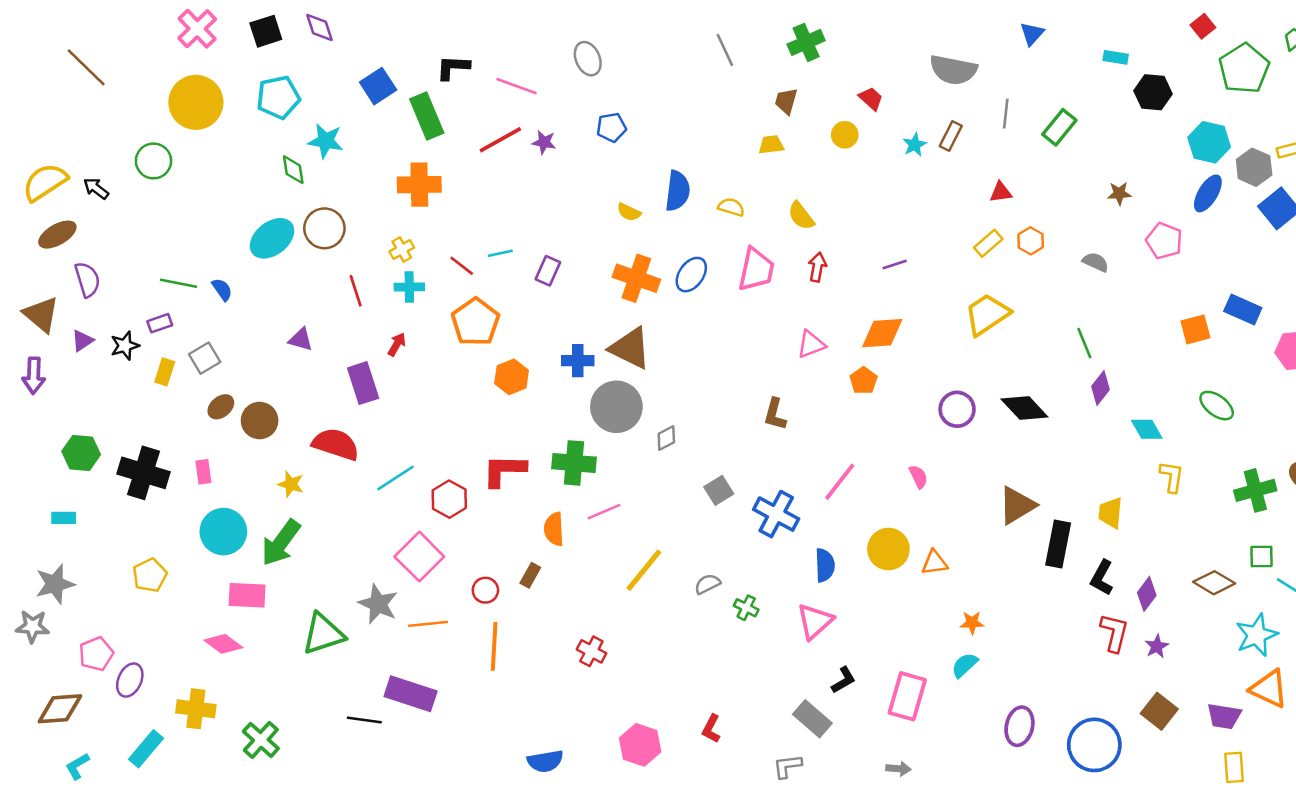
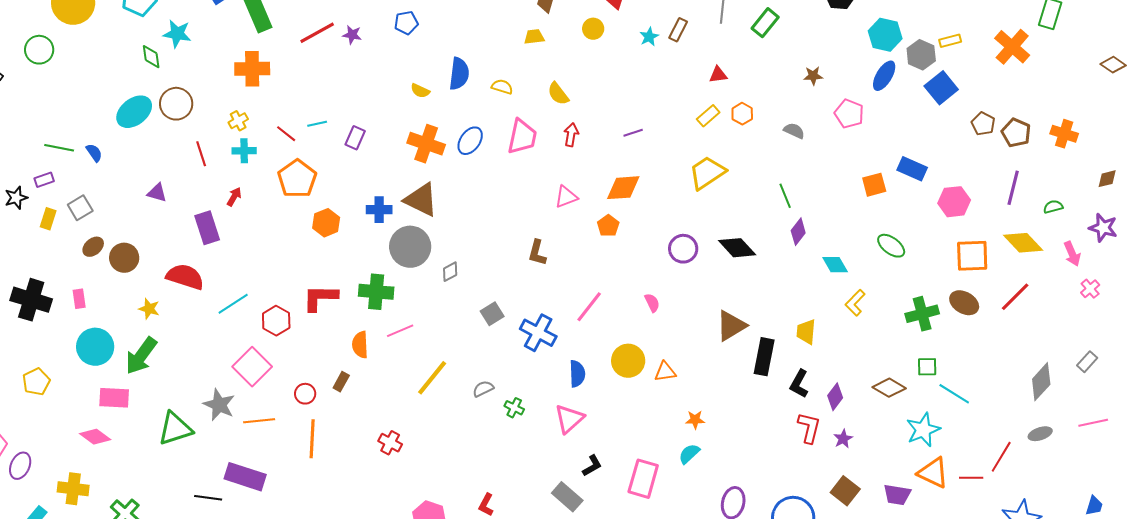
yellow L-shape: (1172, 477) -> (855, 303), turned -144

